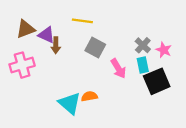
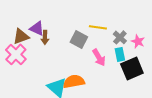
yellow line: (82, 21) -> (98, 27), moved
brown triangle: (26, 29) -> (21, 36), moved
pink cross: (22, 65) -> (16, 54), turned -30
orange semicircle: (89, 96) -> (74, 81), size x1.5

